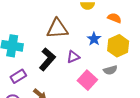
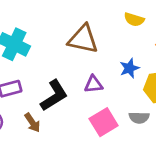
black L-shape: (47, 59) -> (54, 96), moved

